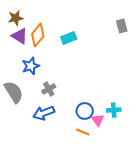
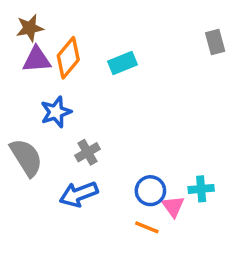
purple triangle: (20, 36) -> (37, 60), turned -36

